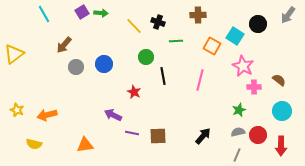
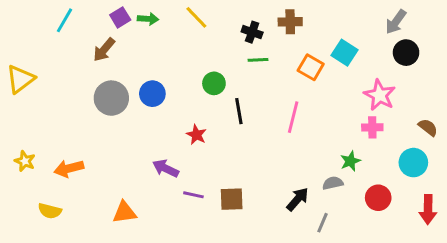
cyan line: (44, 14) -> (64, 20), turned 60
gray arrow: (288, 15) -> (396, 22), moved
black cross: (158, 22) -> (252, 32), moved
black circle: (258, 24) -> (406, 53), moved
yellow line: (134, 26) -> (196, 17), moved
brown arrow: (64, 45) -> (104, 50), moved
pink star: (243, 66) -> (380, 95), moved
gray circle: (76, 67) -> (111, 98), size x1.5
brown semicircle: (279, 80) -> (428, 127), moved
gray semicircle: (238, 132) -> (333, 183), moved
red arrow: (281, 146) -> (428, 209), moved
gray line: (237, 155) -> (322, 223), moved

